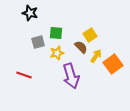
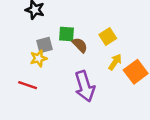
brown semicircle: (81, 47) -> (80, 45), moved
yellow star: (57, 53) -> (39, 58), moved

